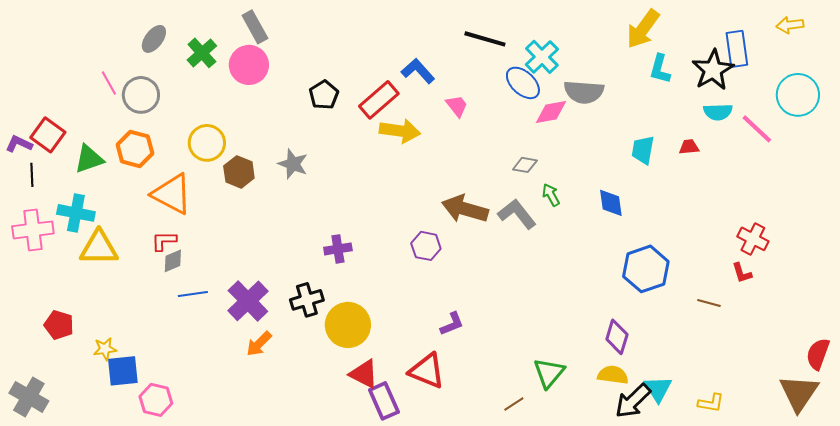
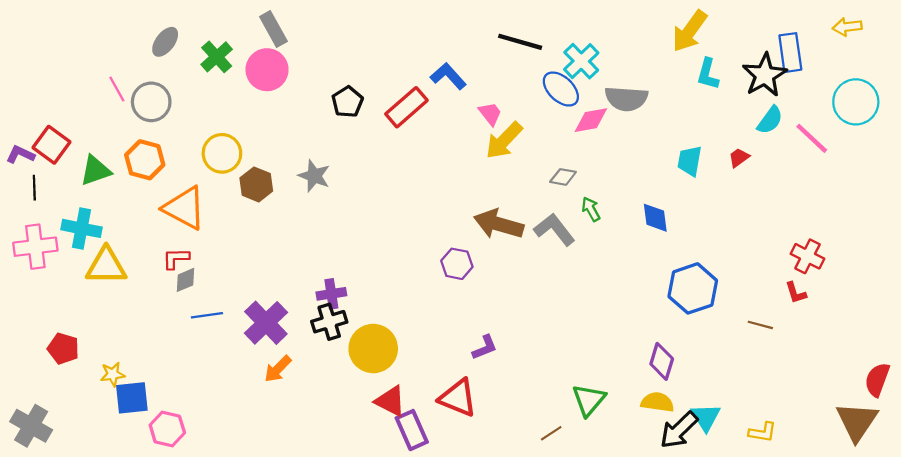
cyan semicircle: (718, 112) -> (770, 120), turned -52
yellow arrow: (400, 131) -> (504, 140), moved, turned 126
red trapezoid: (689, 147) -> (739, 158), turned -30
purple cross: (338, 249) -> (331, 294), moved

